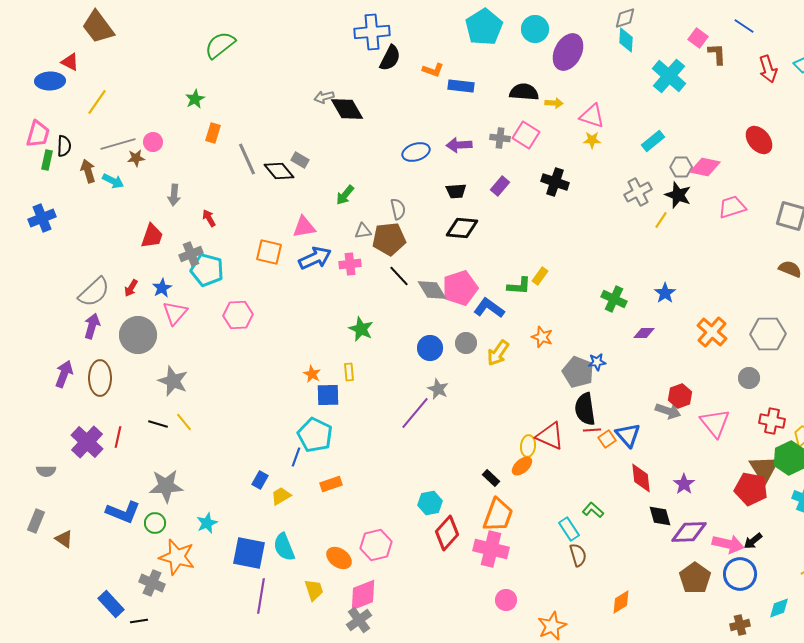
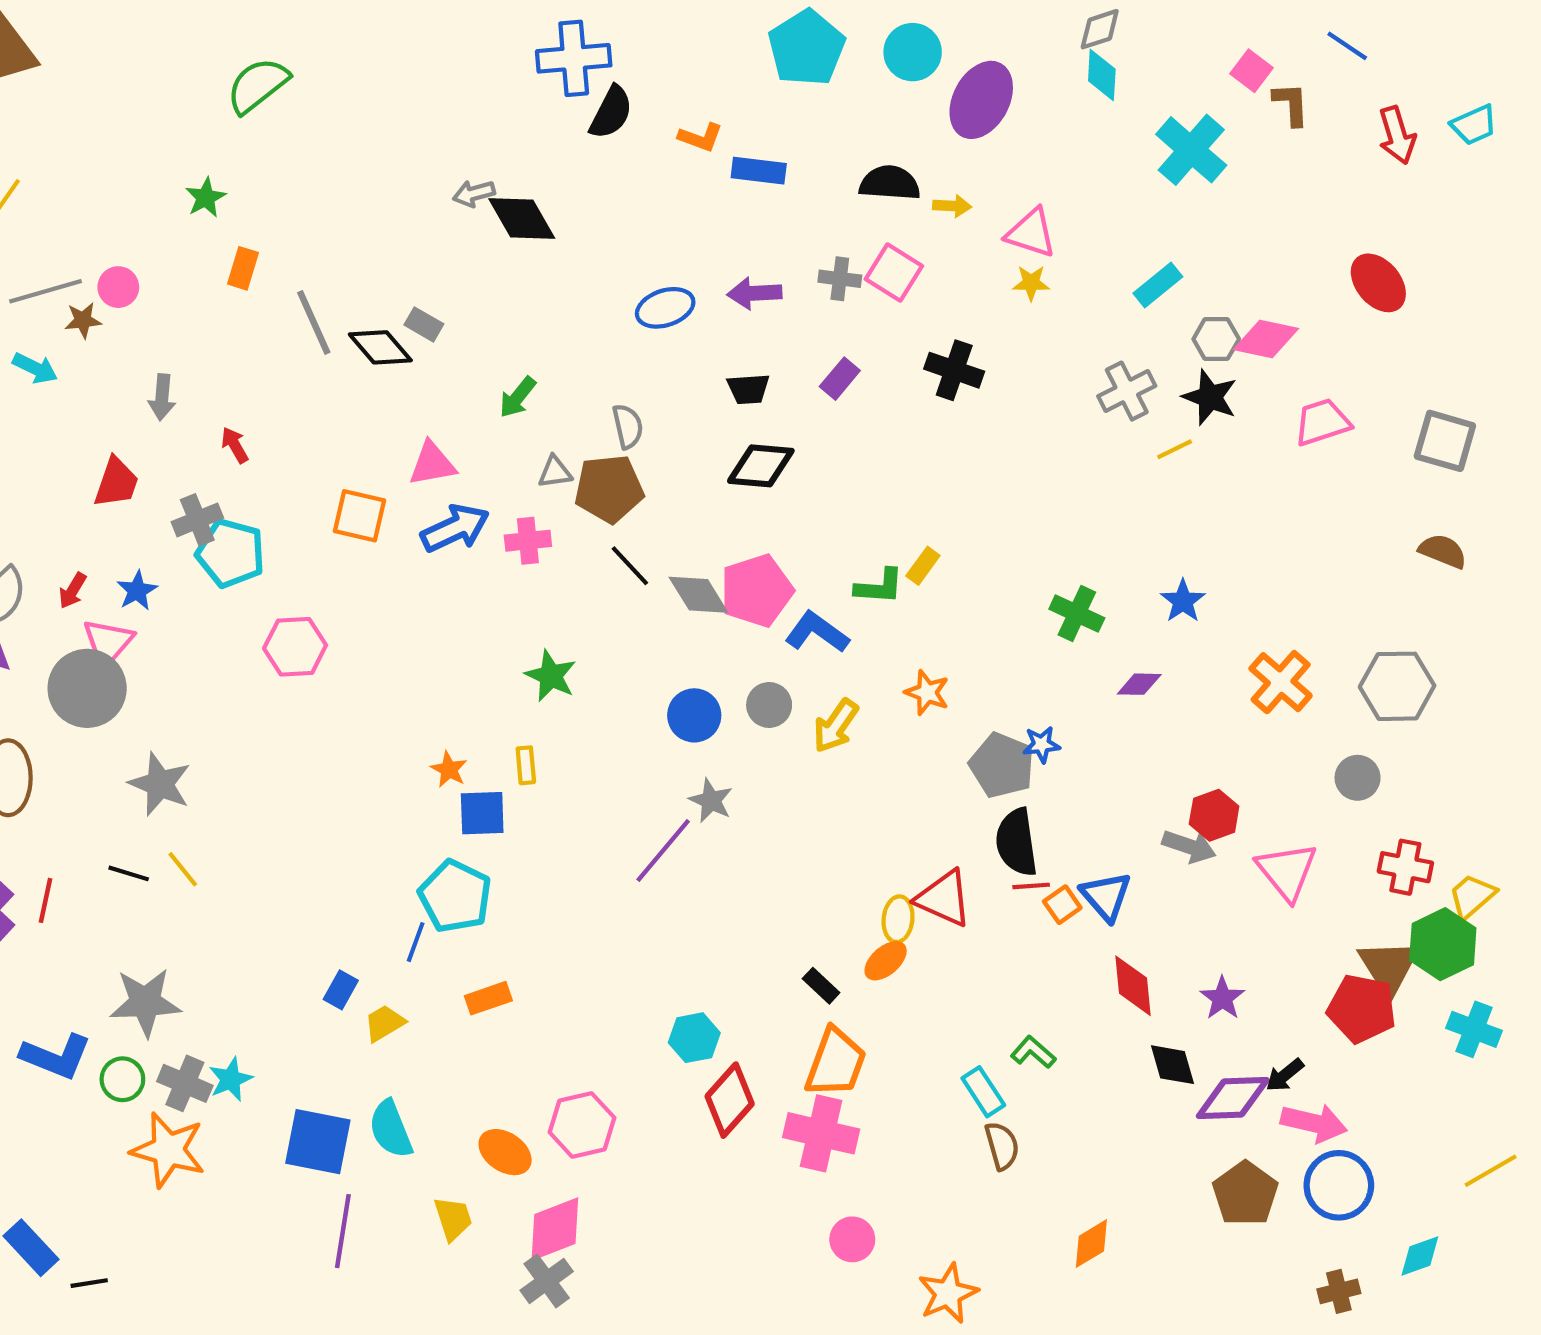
yellow line: (661, 220) -> (1175, 449), turned 30
pink triangle: (175, 313) -> (108, 643), moved
black arrow: (753, 541) -> (1285, 1075), moved
gray cross: (152, 583) -> (185, 1083), moved

